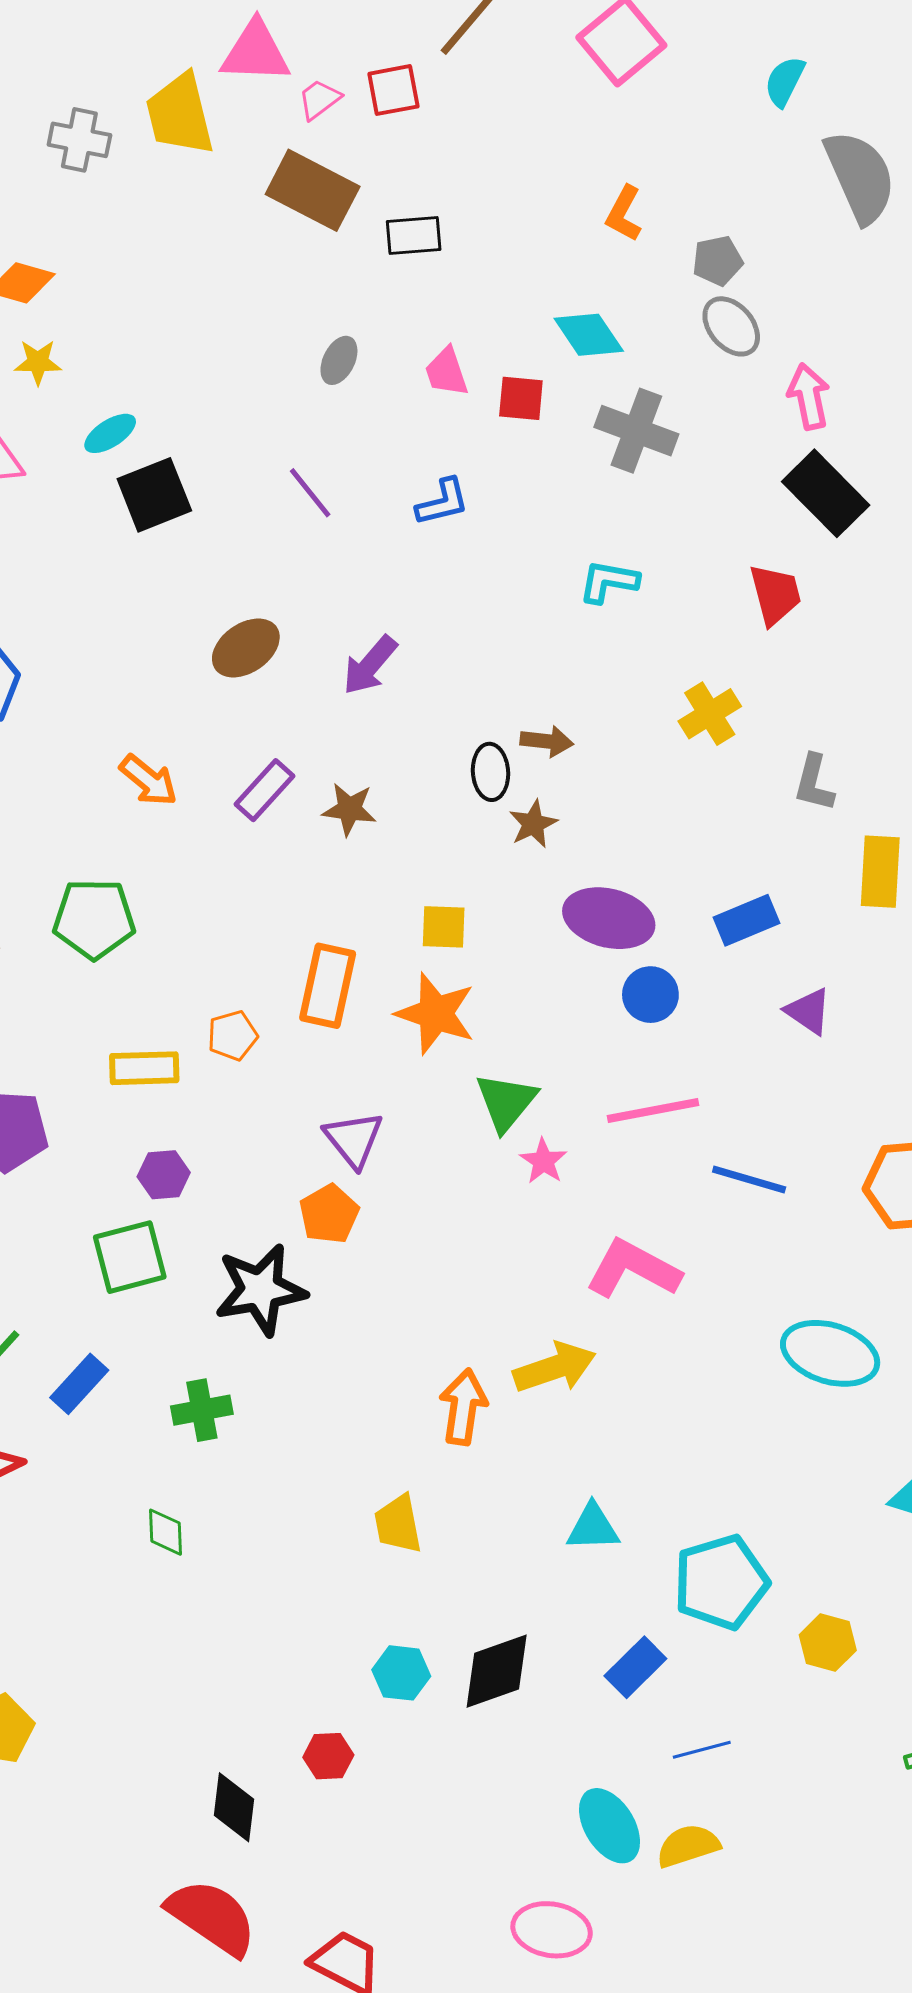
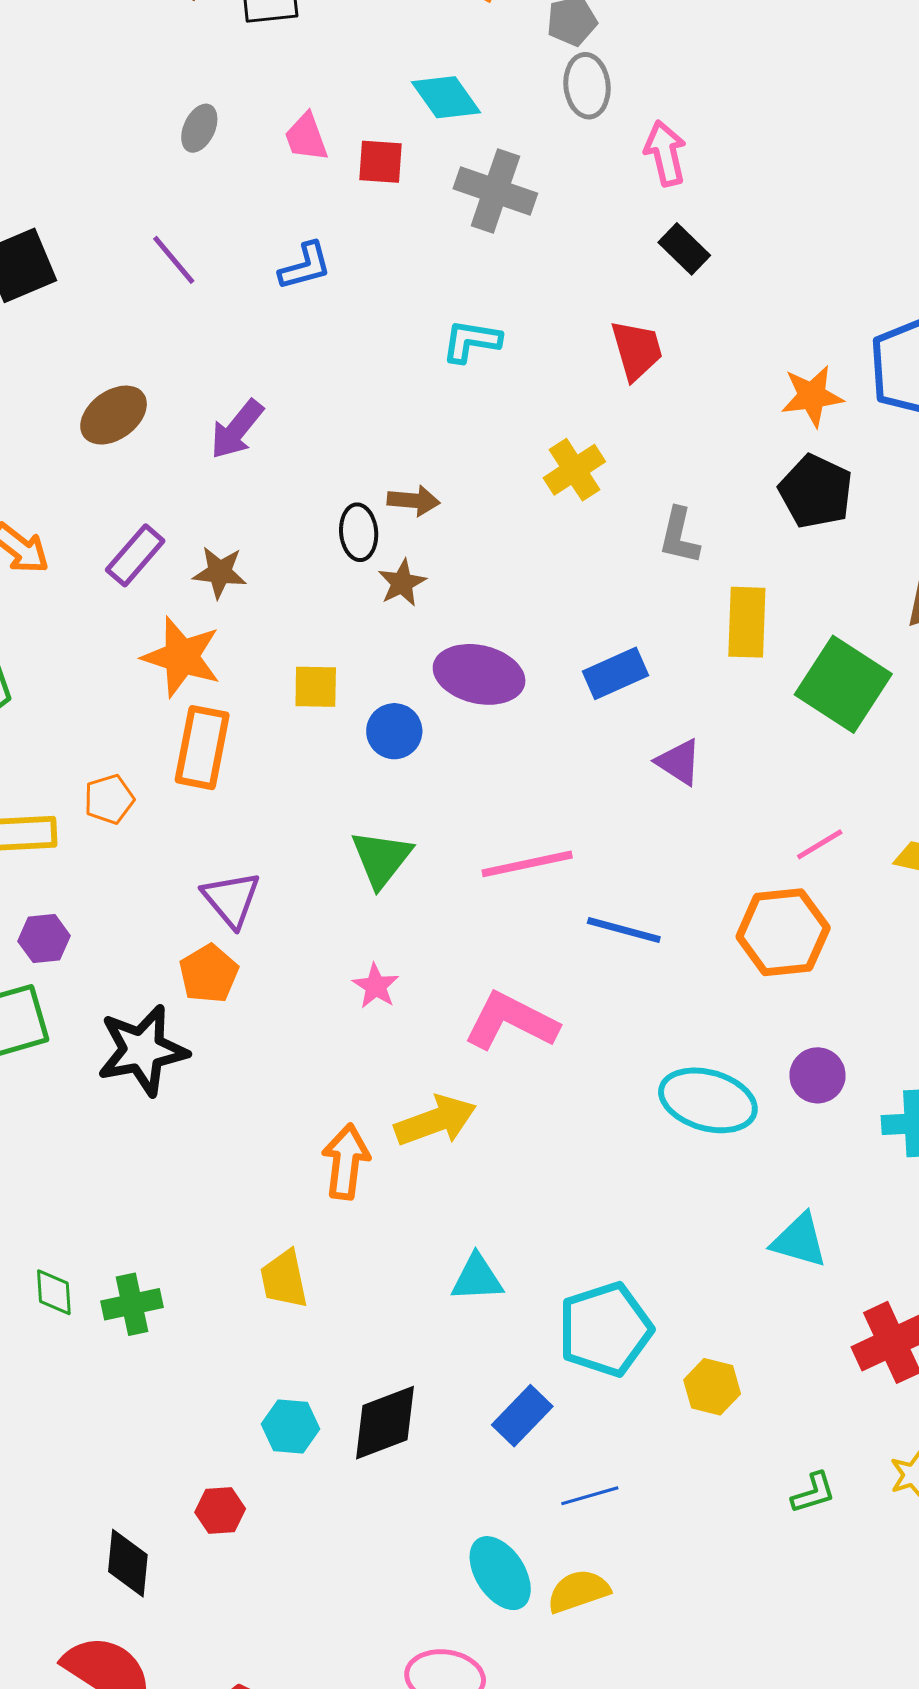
gray ellipse: (731, 326) -> (587, 86), turned 36
black rectangle: (826, 493) -> (684, 249), size x0.6
blue circle: (650, 995) -> (394, 731), moved
orange star: (436, 1014) -> (182, 657), moved
pink star: (543, 1161) -> (376, 986), moved
green cross: (202, 1410) -> (132, 1304), moved

